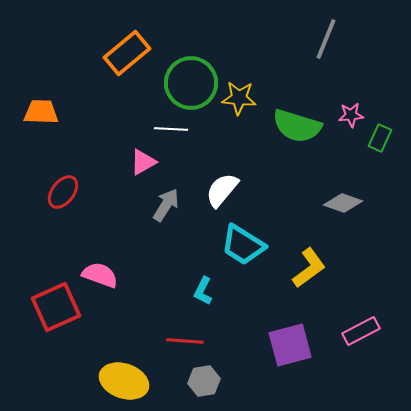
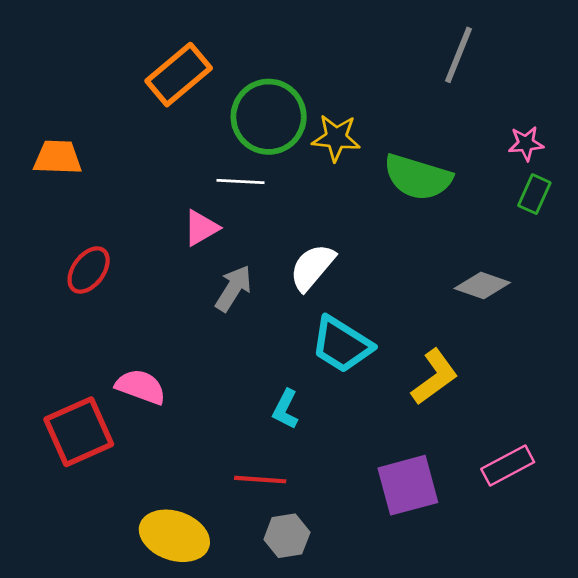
pink star: (351, 115) -> (526, 143), moved

